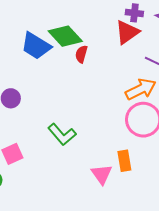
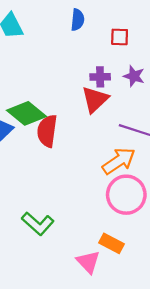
red semicircle: (81, 54) -> (47, 131), size x1.6
orange rectangle: (124, 161) -> (111, 243), turned -45

